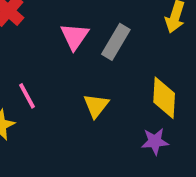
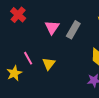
yellow triangle: (96, 106) -> (49, 64), moved

